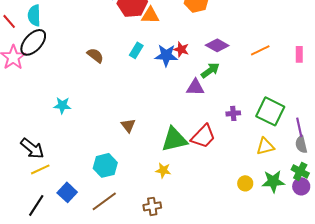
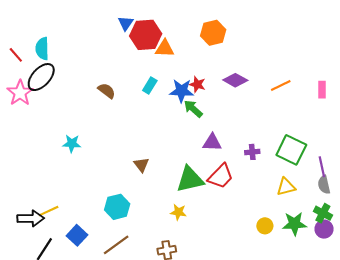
green arrow: (210, 70) -> (193, 109), moved, turned -102
purple triangle: (195, 87) -> (212, 142), moved
black arrow: (32, 148) -> (31, 218), moved, turned -40

